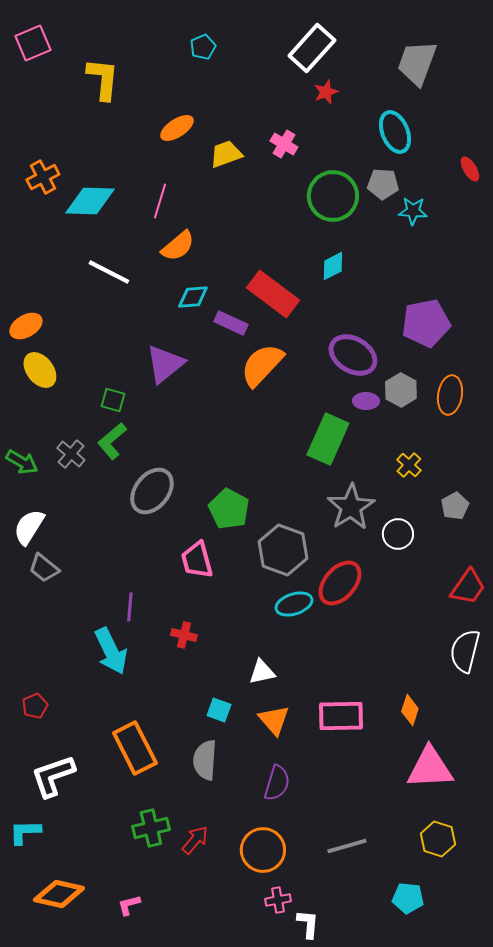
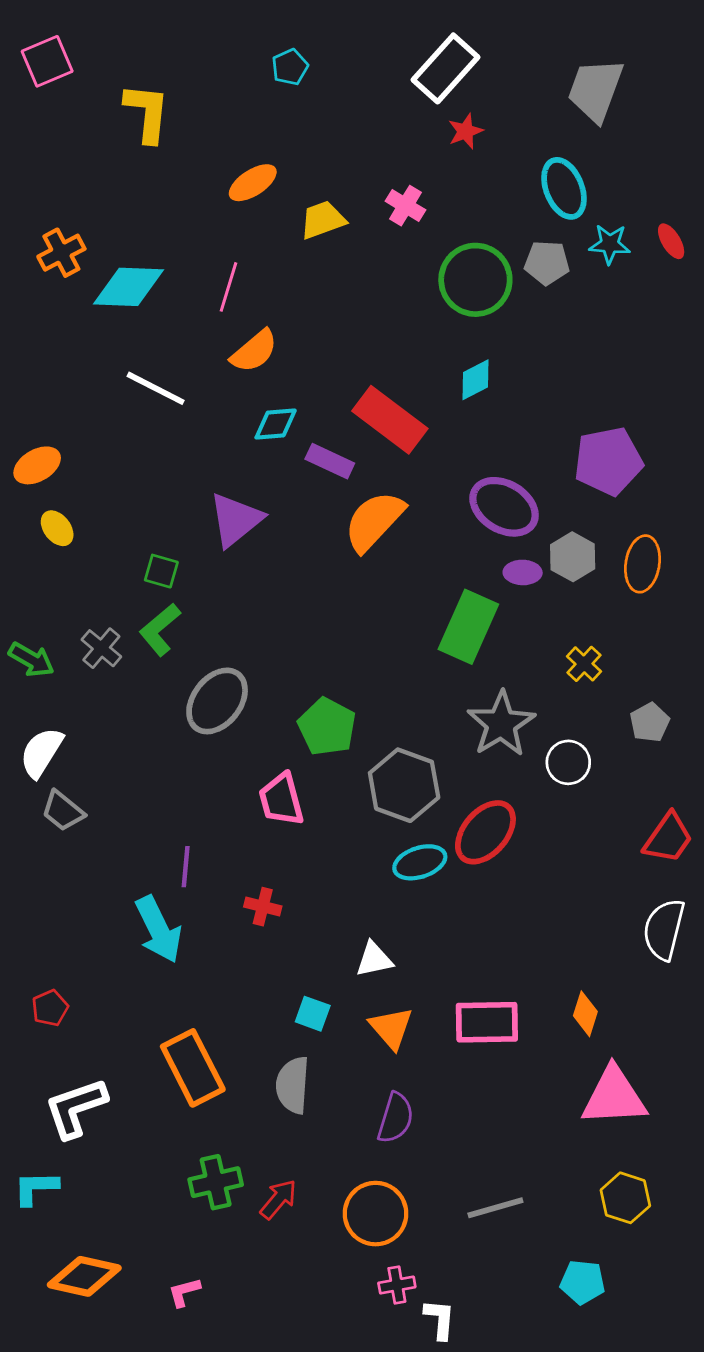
cyan star: (413, 211) -> (610, 244), moved
yellow ellipse: (40, 370) -> (57, 528), size x0.7

